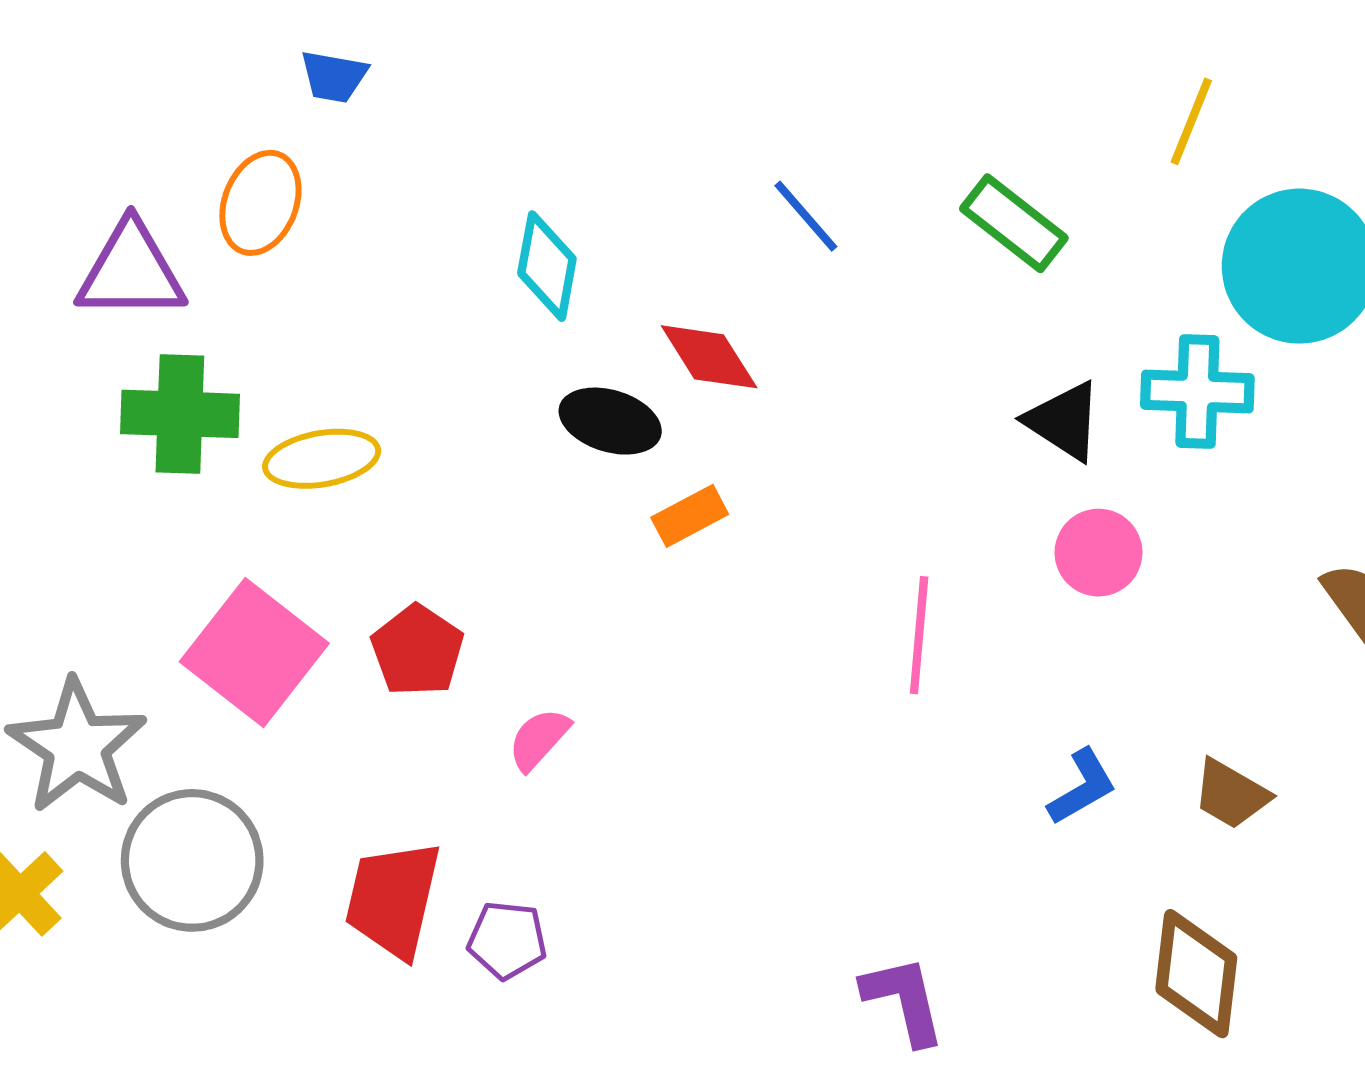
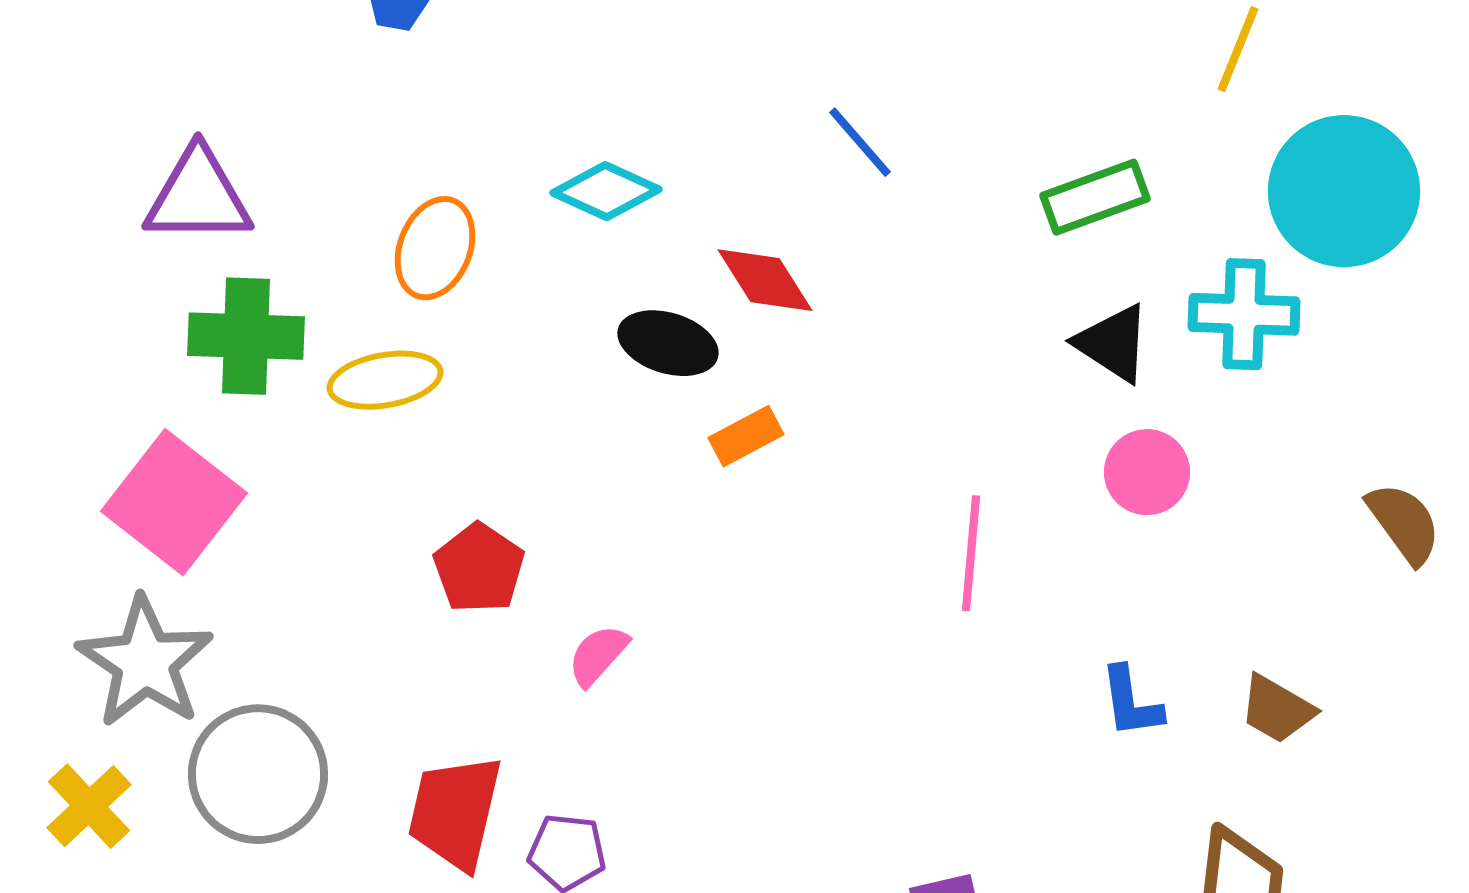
orange ellipse: (260, 203) -> (435, 248), moved
green rectangle: (1014, 223) -> (1095, 197), moved, turned -58
cyan diamond: (547, 266) -> (606, 191), turned -76
pink square: (254, 652) -> (174, 502), moved
blue L-shape: (1082, 787) -> (1131, 702), turned 112

